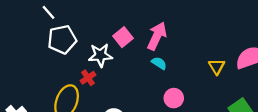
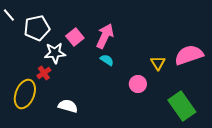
white pentagon: (62, 39) -> (37, 28), moved
pink circle: (174, 98) -> (138, 84), moved

